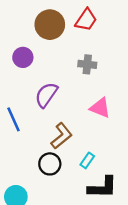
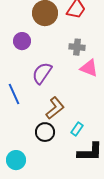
pink triangle: (100, 108) -> (89, 68), moved

